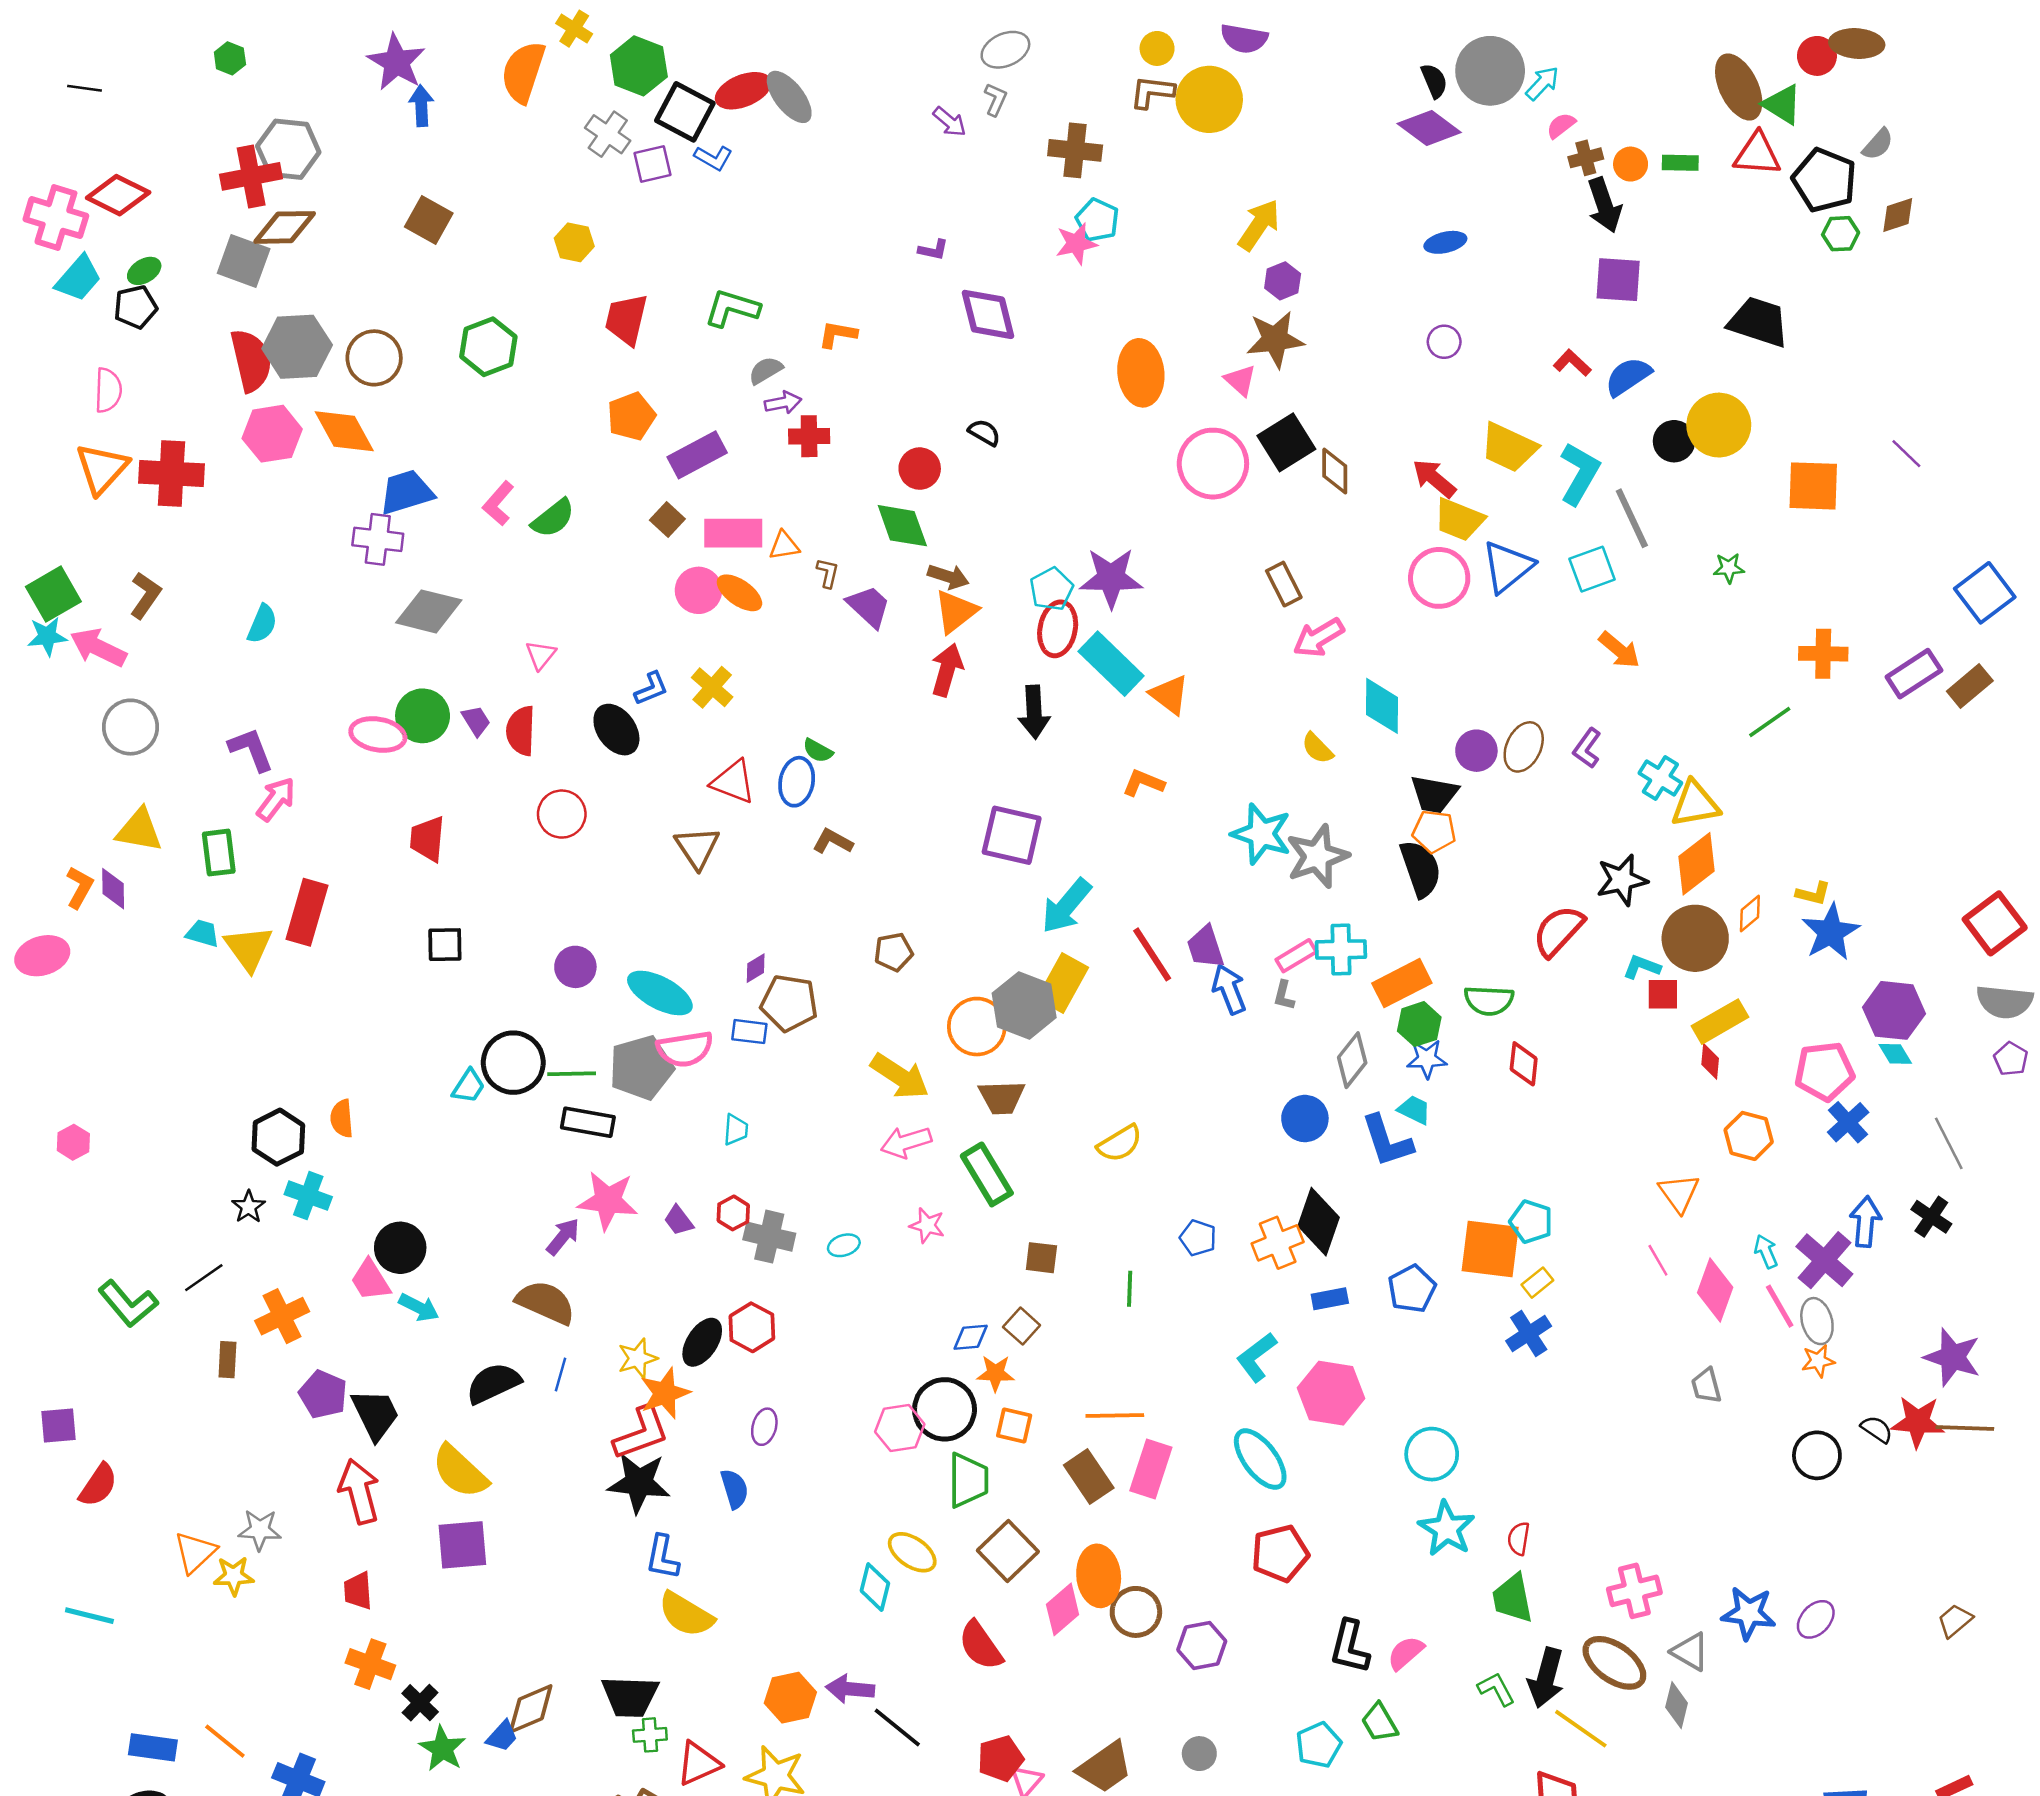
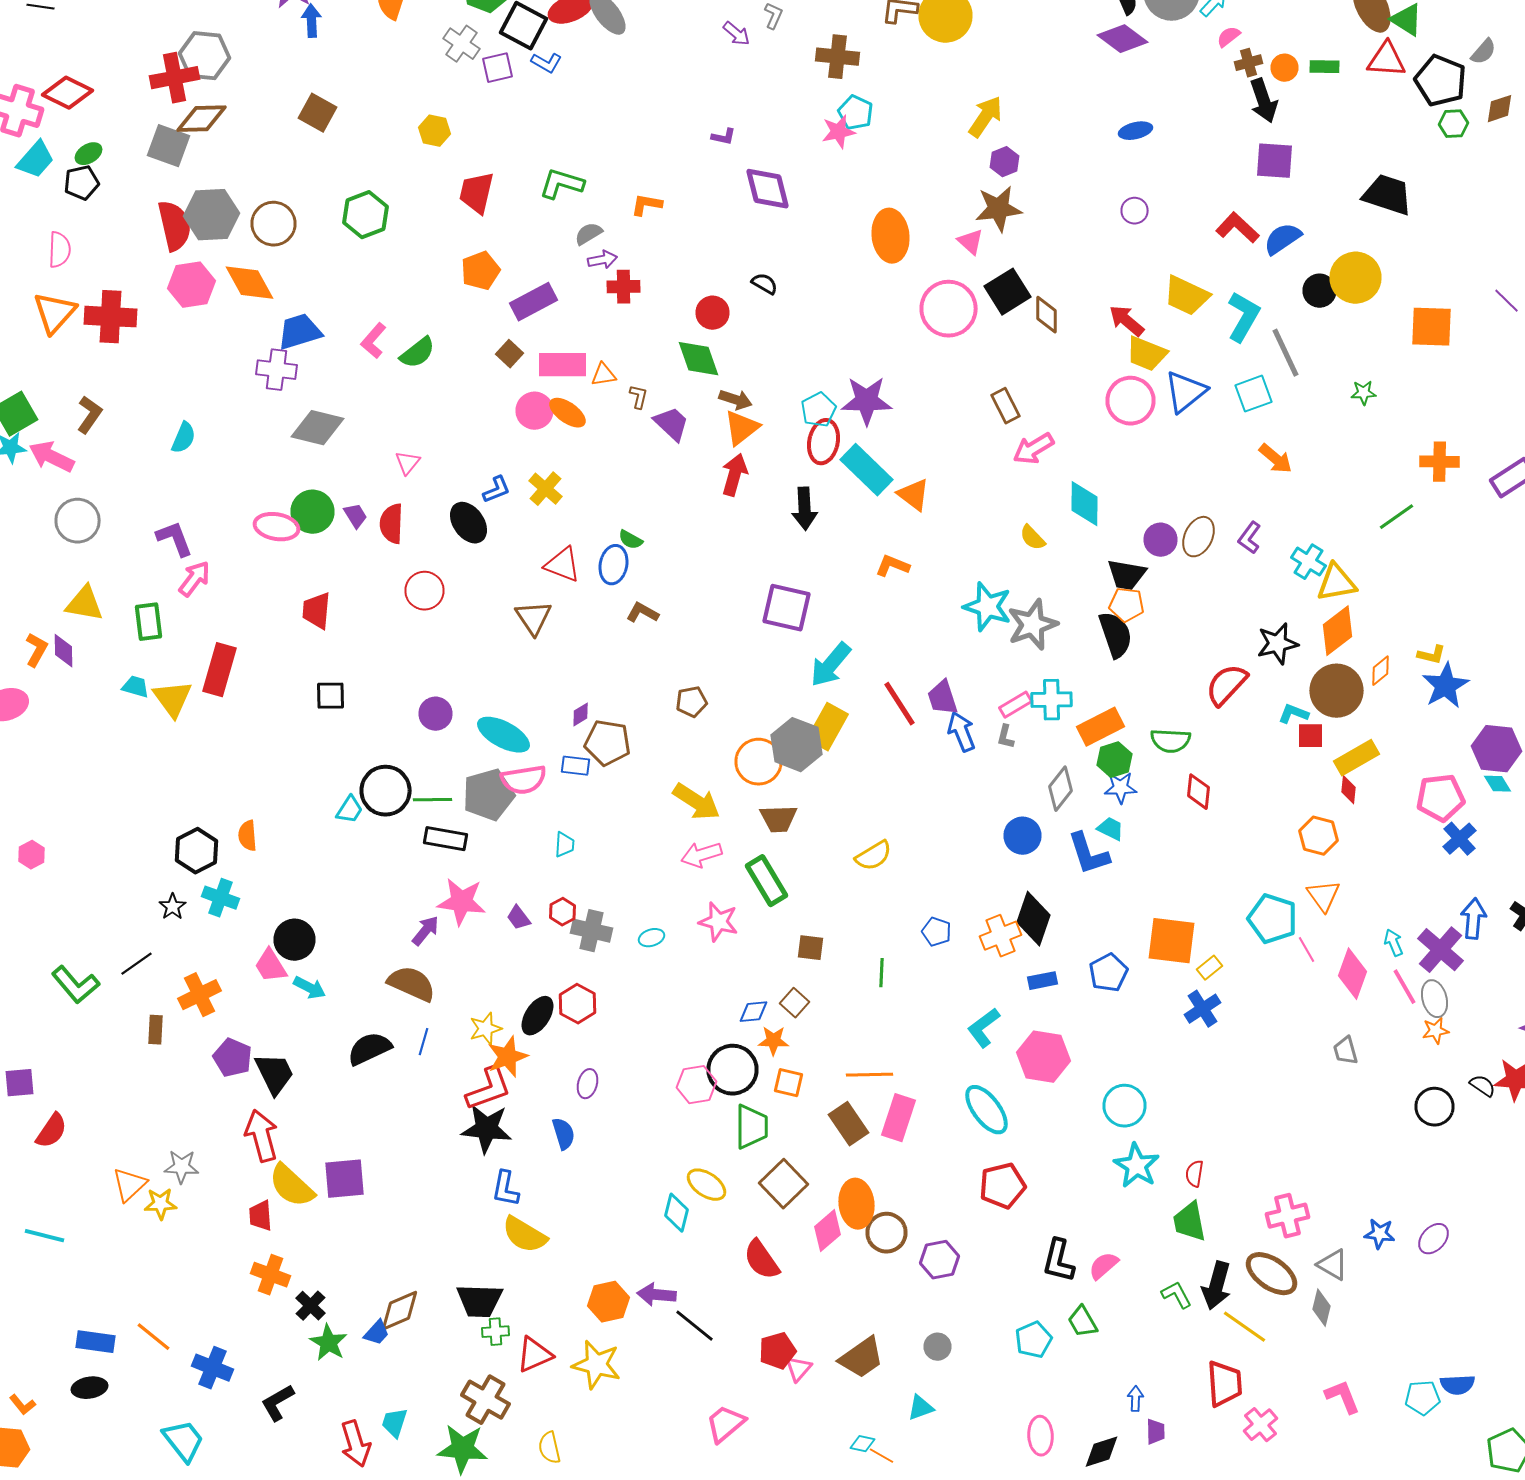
red L-shape: (1572, 363) -> (1238, 228), size x1.4
orange hexagon: (1749, 1136) -> (1318, 836), moved
cyan pentagon: (1531, 1222) -> (1272, 919), moved, size x1.4
pink star: (927, 1225) -> (718, 922), size x1.4
yellow semicircle: (460, 1471) -> (292, 1186), moved
blue star: (1749, 1613) -> (1380, 1234), size x0.7

